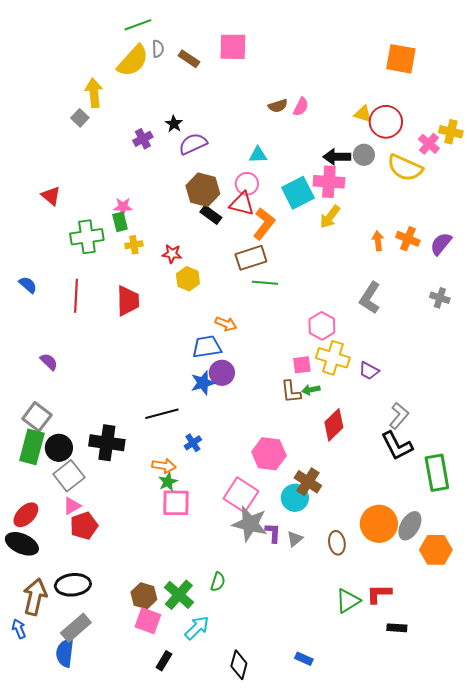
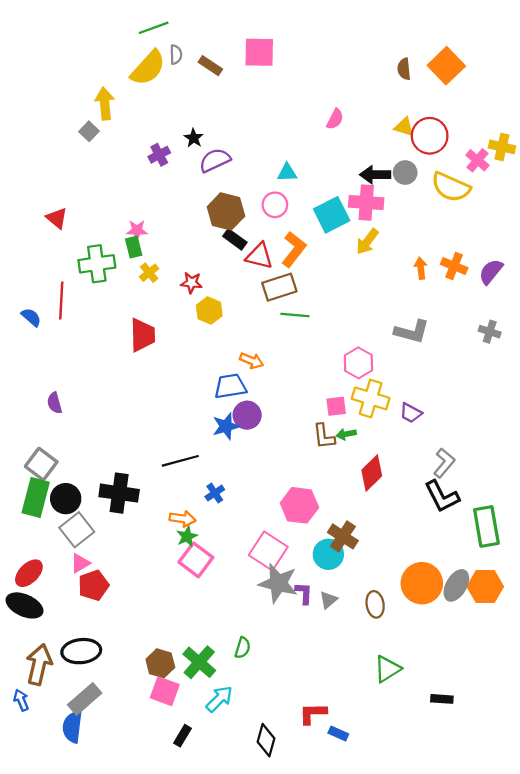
orange square: (401, 59) -> (446, 66), turned 36
brown semicircle: (278, 106) -> (404, 69), moved, turned 102
red triangle: (242, 204) -> (259, 256), moved
yellow cross: (134, 245) -> (149, 273), turned -30
red line: (76, 296) -> (61, 301), moved
gray L-shape: (370, 298) -> (412, 332), turned -108
purple semicircle: (49, 362) -> (55, 403), turned -150
pink square: (176, 503) -> (196, 560), turned 36
orange hexagon: (436, 550) -> (485, 587), moved
red L-shape: (379, 594) -> (313, 713), moved

